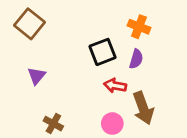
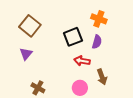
brown square: (29, 24) -> (30, 26), moved
brown arrow: (143, 108) -> (102, 77), size x0.7

